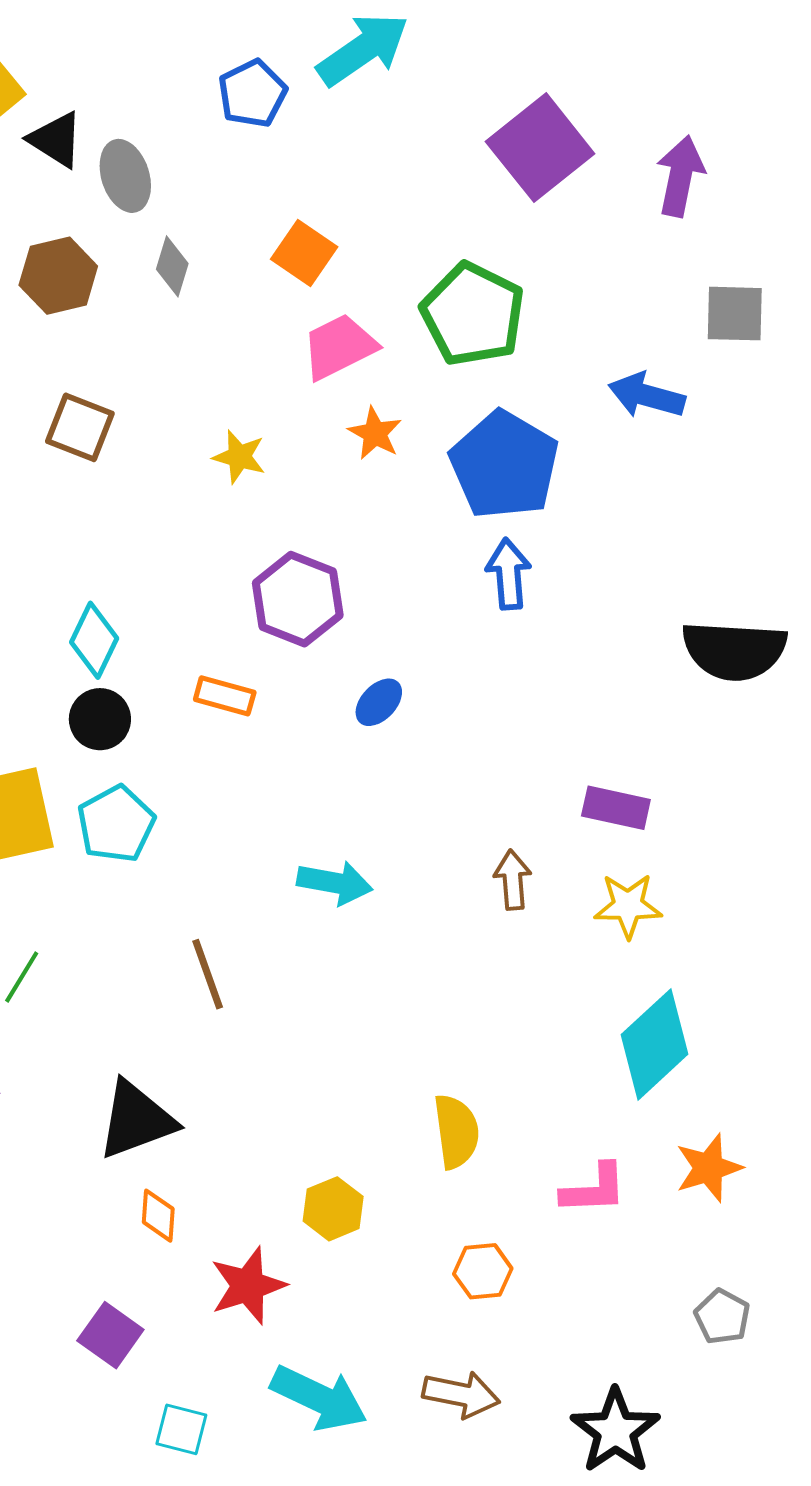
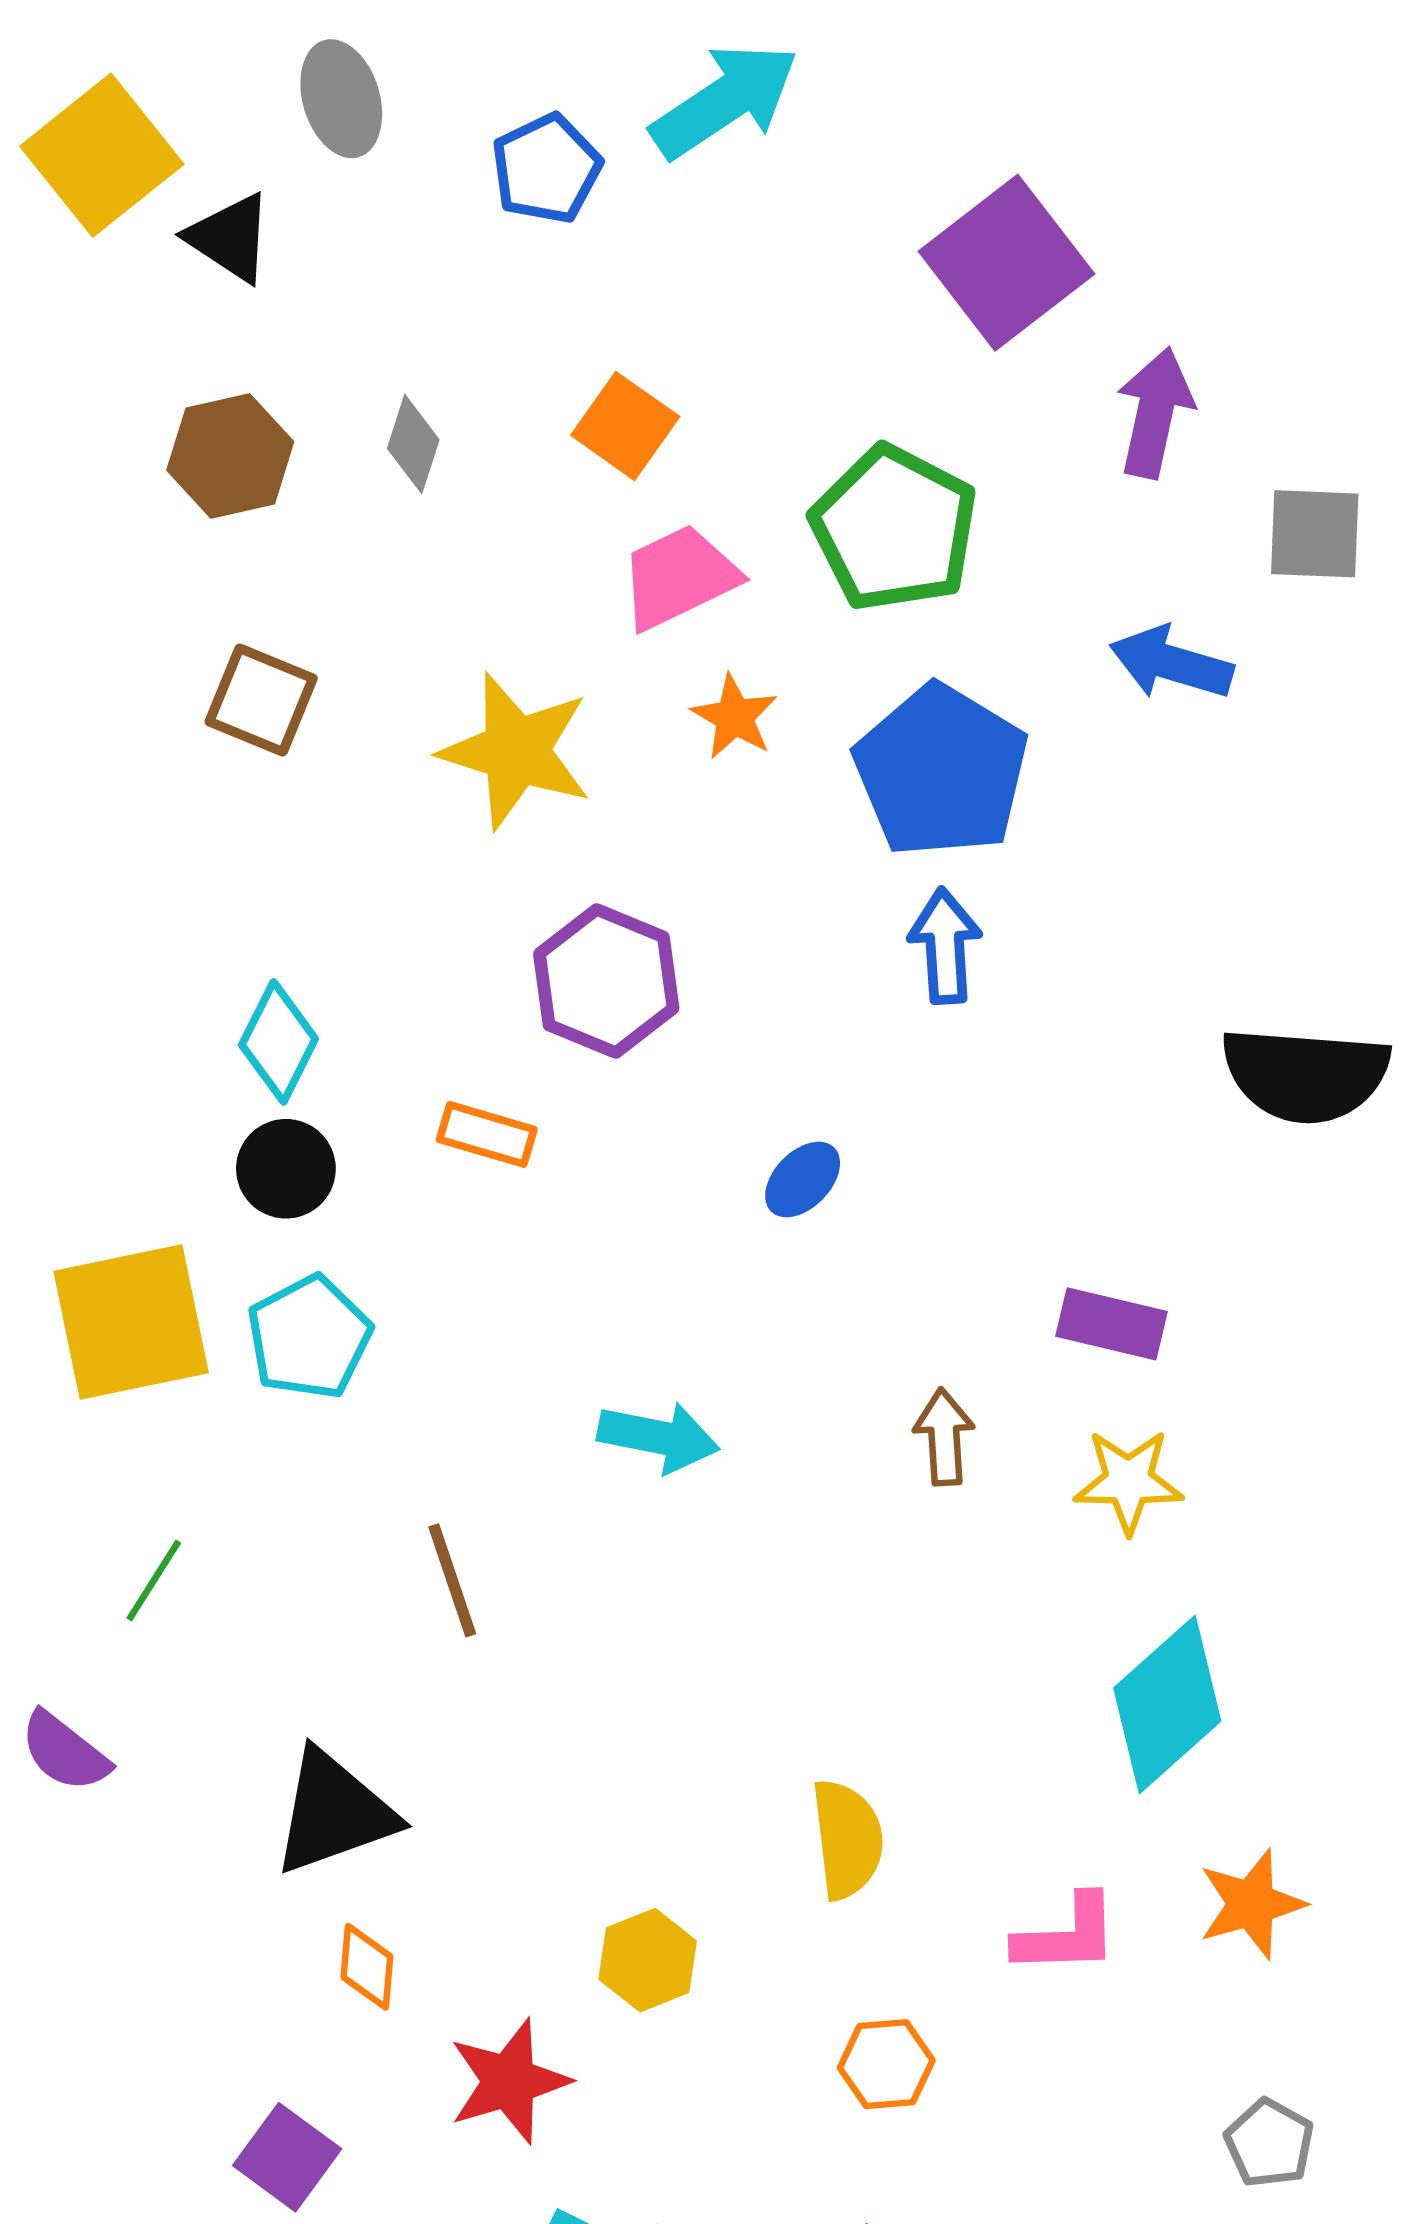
gray ellipse: (125, 176) -> (341, 99), moved
purple arrow: (680, 176) -> (1155, 413), moved
yellow star: (239, 457) -> (516, 751), size x1.8
blue ellipse: (379, 702) -> (803, 1179), moved

